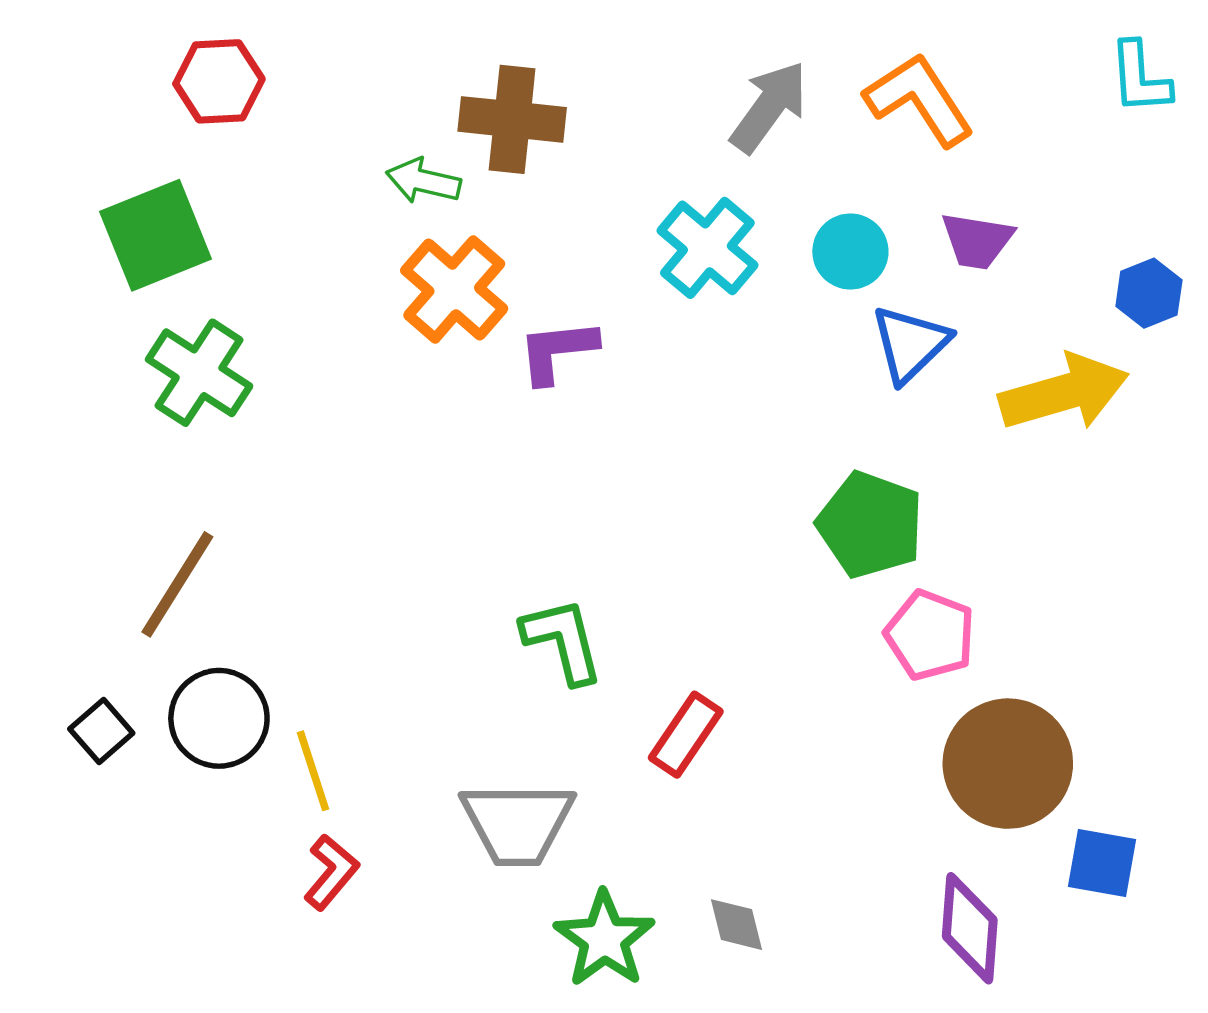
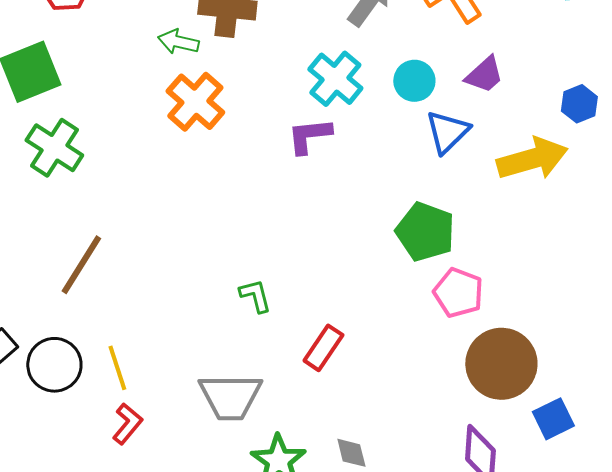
purple trapezoid: (977, 241) -> (484, 75), turned -51
purple L-shape: (557, 351) -> (309, 136), moved
brown line: (177, 584) -> (81, 265), moved
green L-shape: (563, 641) -> (255, 296), size x0.7
black circle: (219, 718) -> (54, 365), moved
blue square: (1102, 863) -> (553, 419), turned -36

